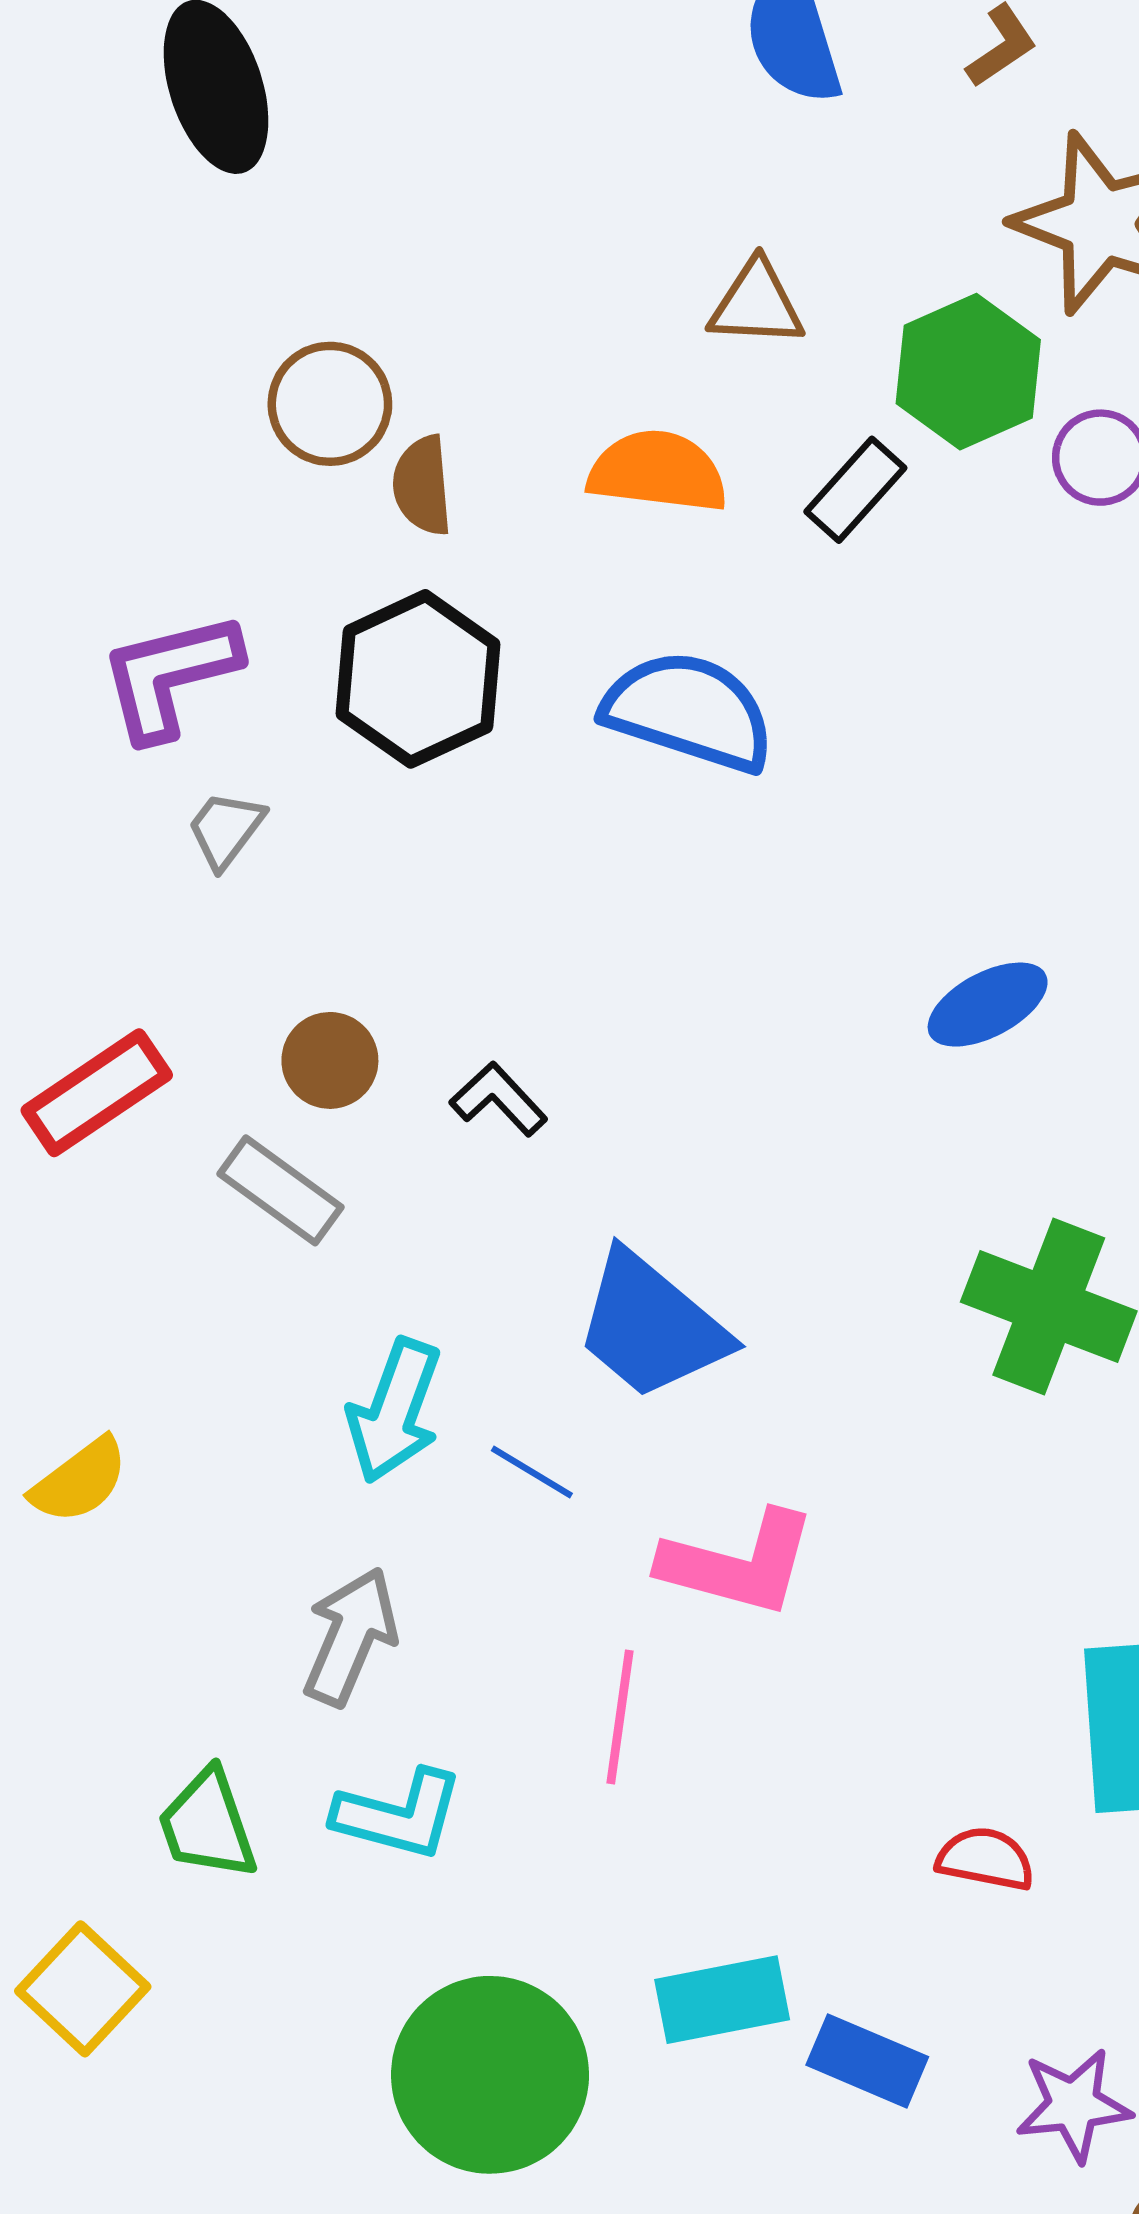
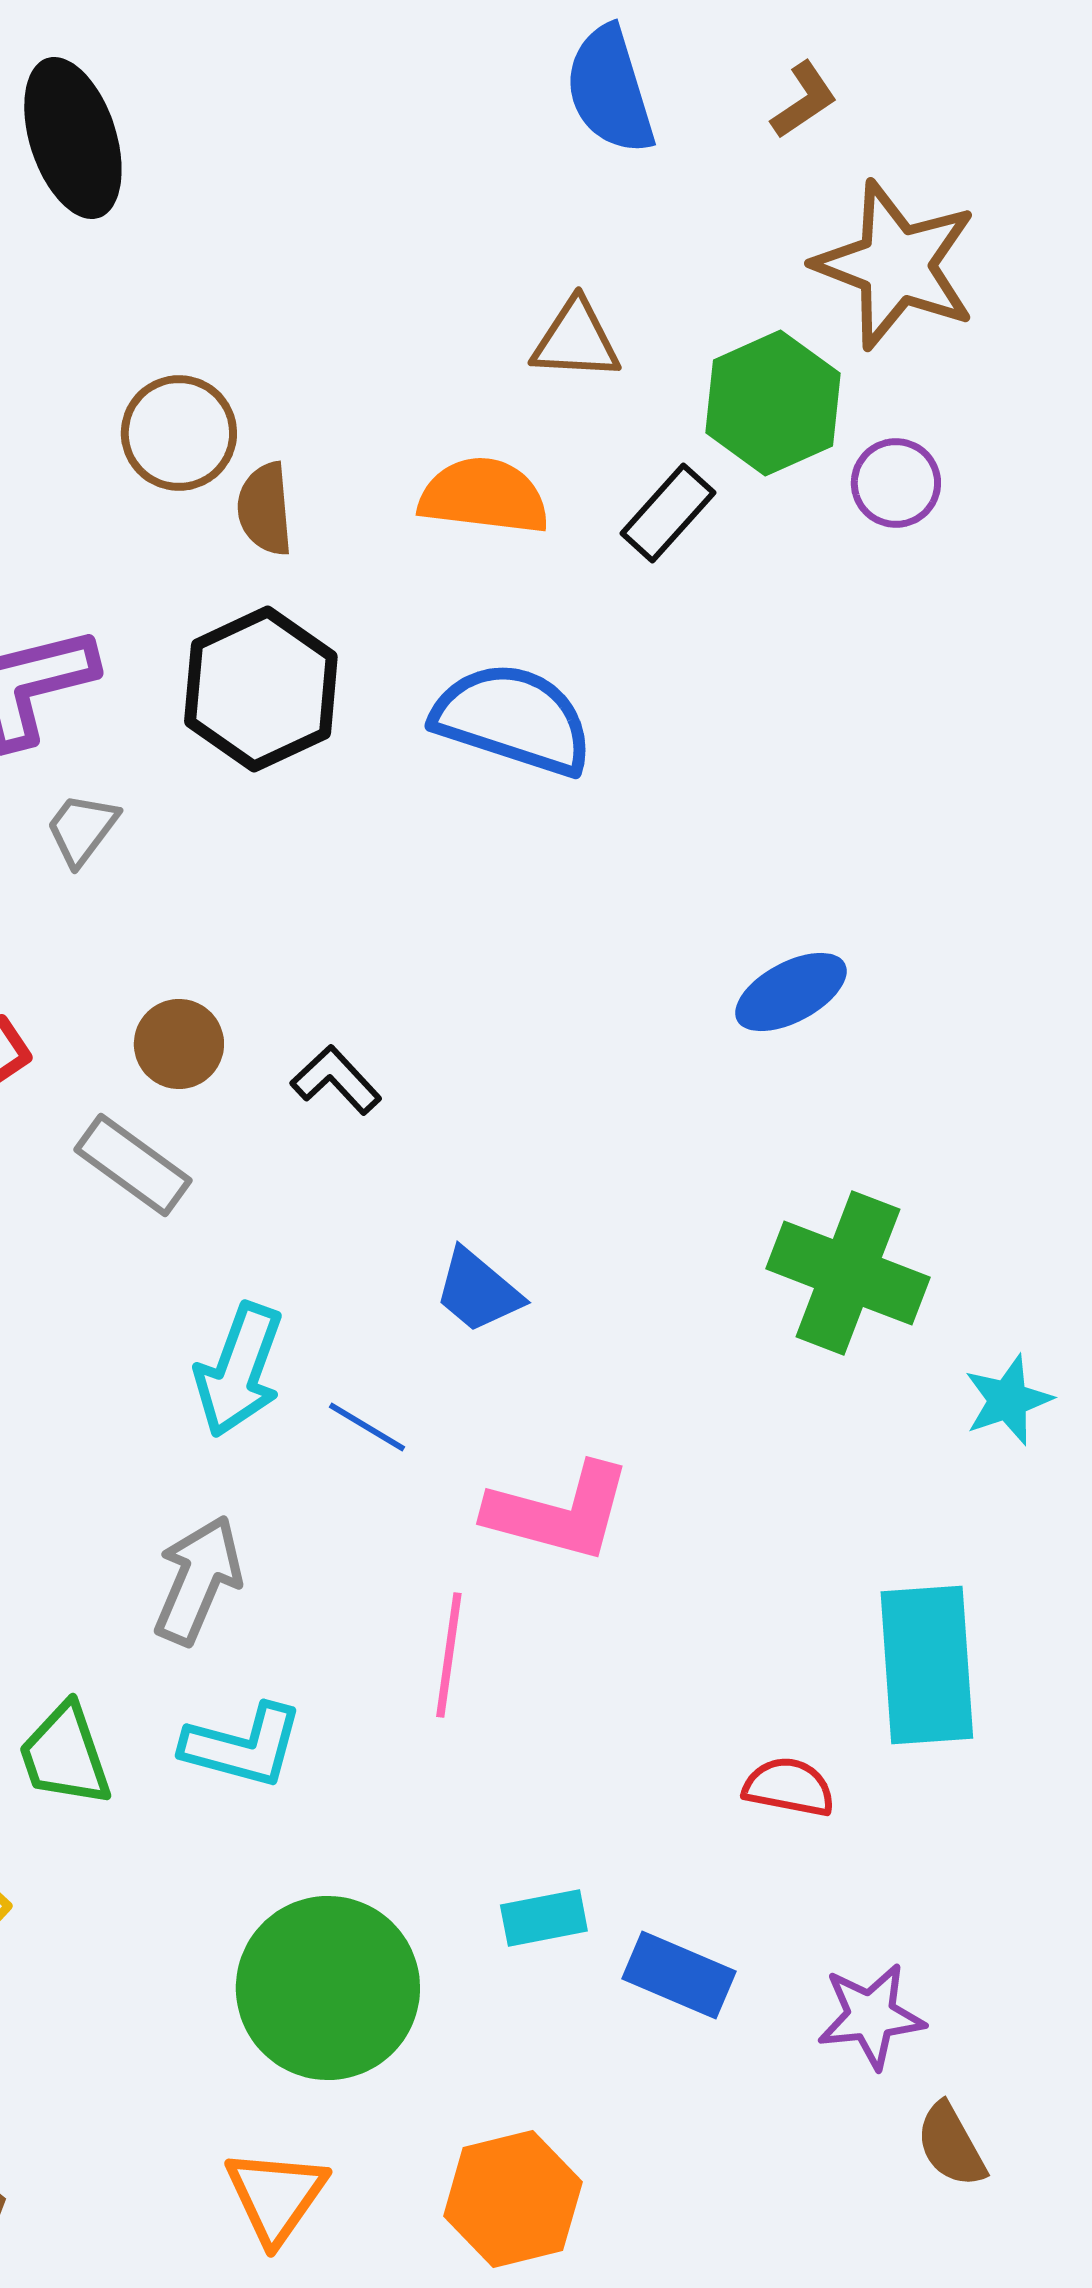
blue trapezoid: (651, 1326) -> (478, 1291), size x0.6
cyan rectangle: (722, 2000) -> (544, 1918), size x0.7

